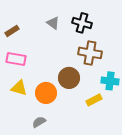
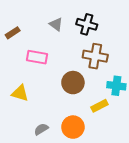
pink rectangle: (16, 59) -> (37, 57), moved
orange circle: (46, 93) -> (73, 127), moved

